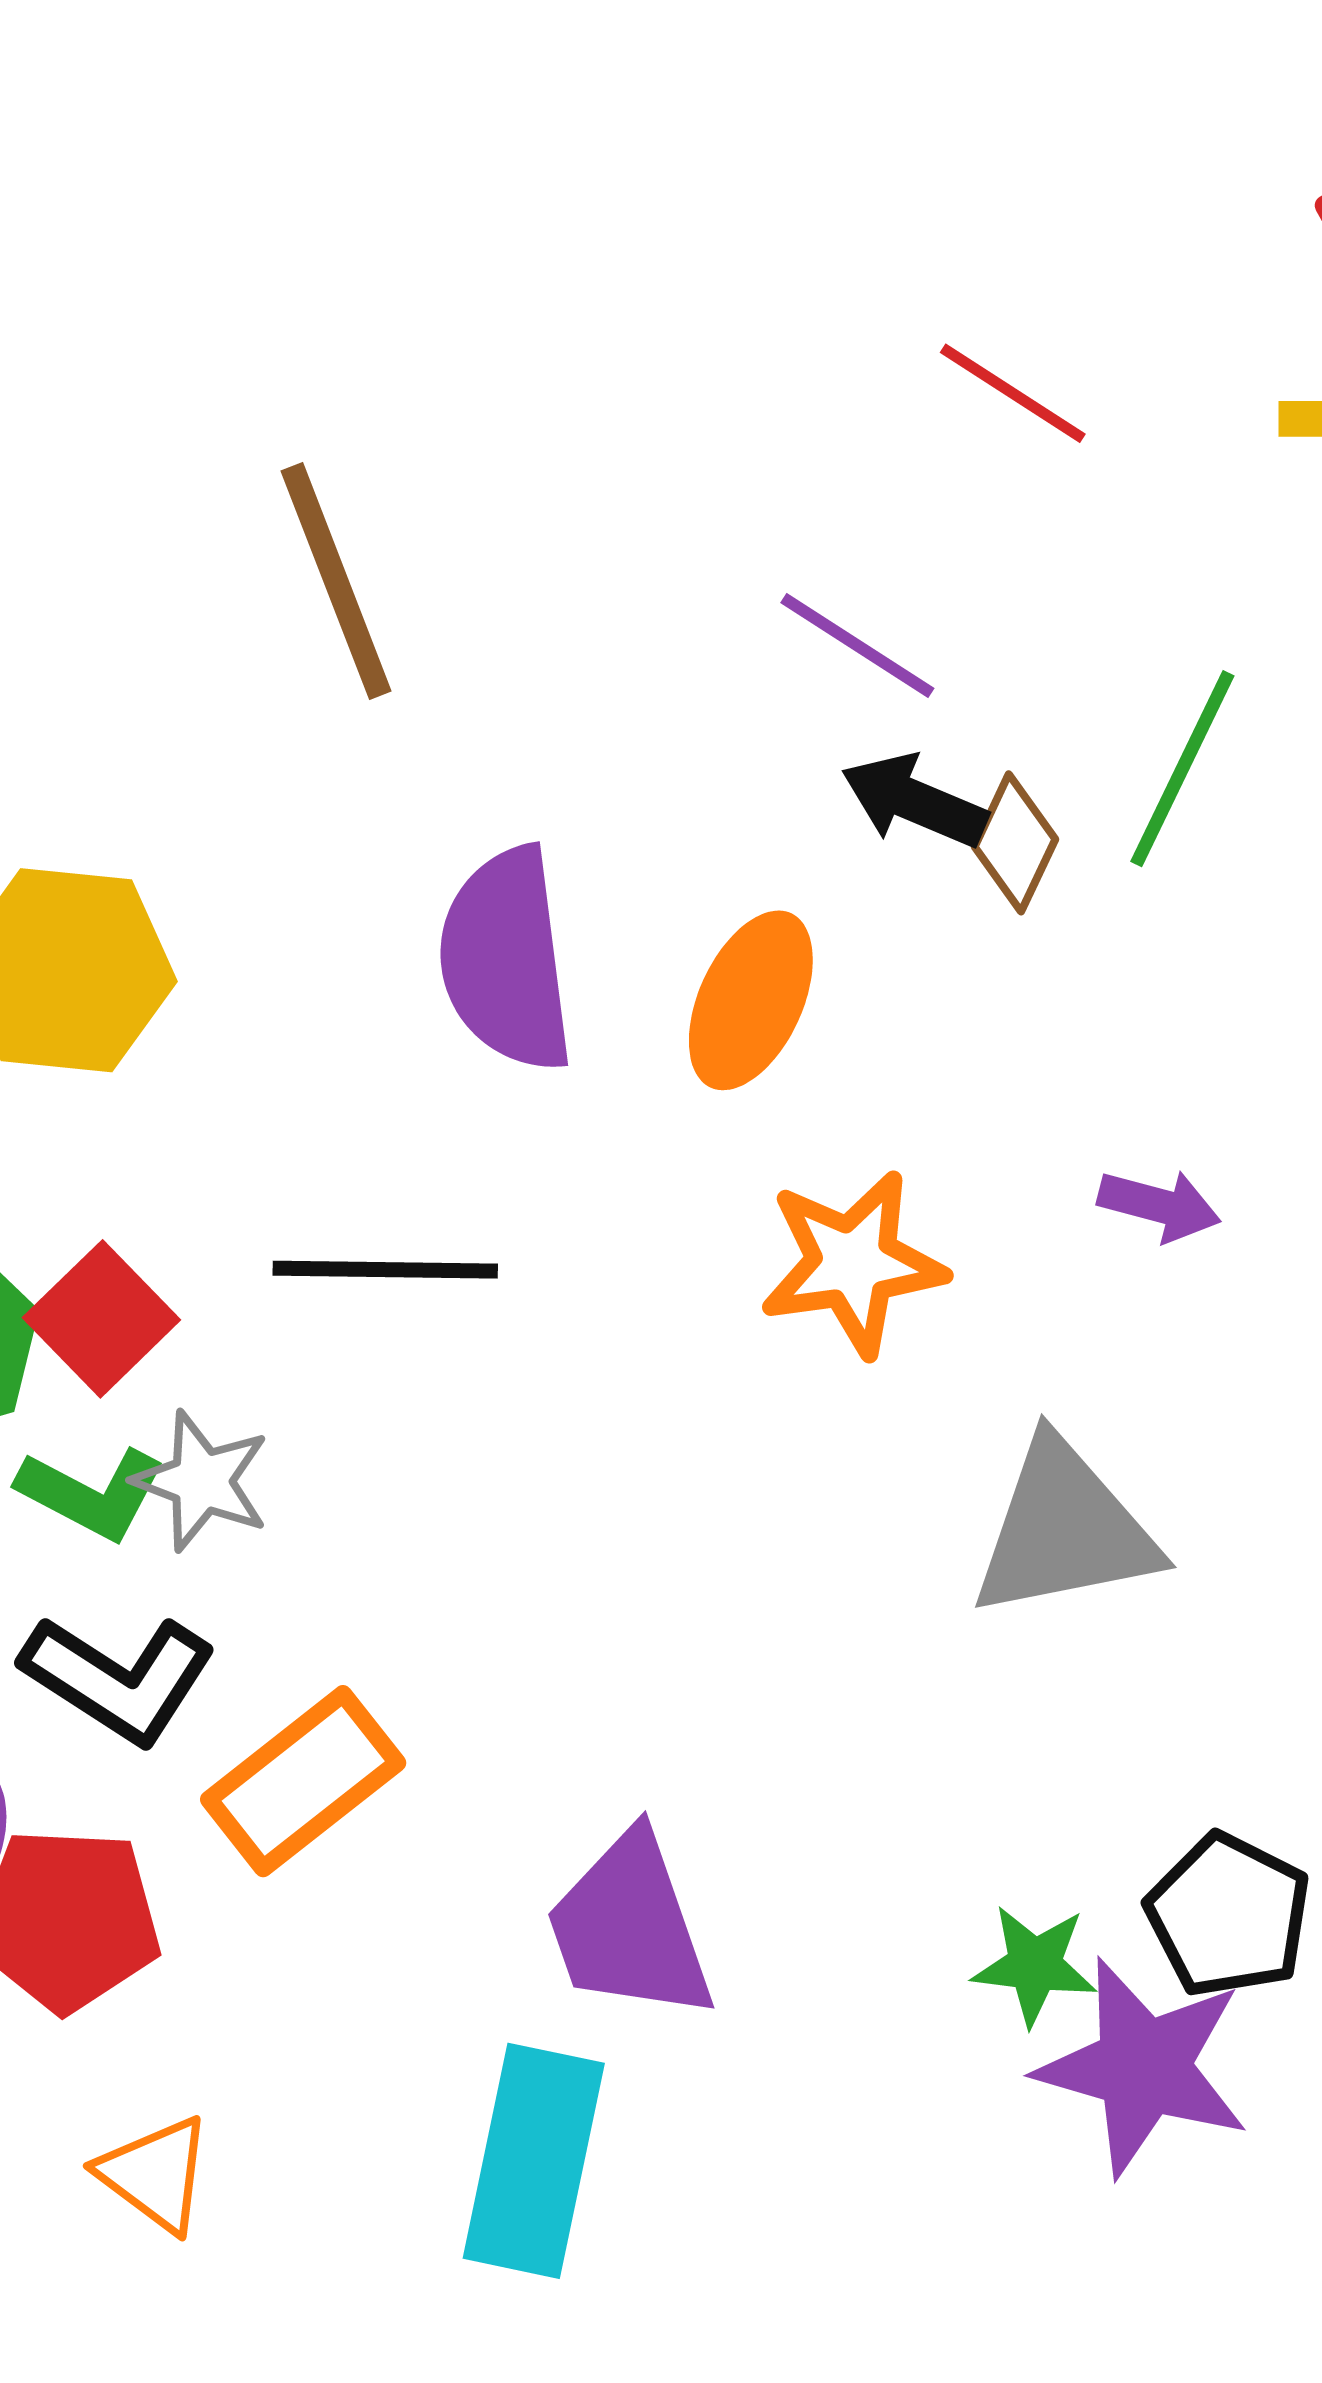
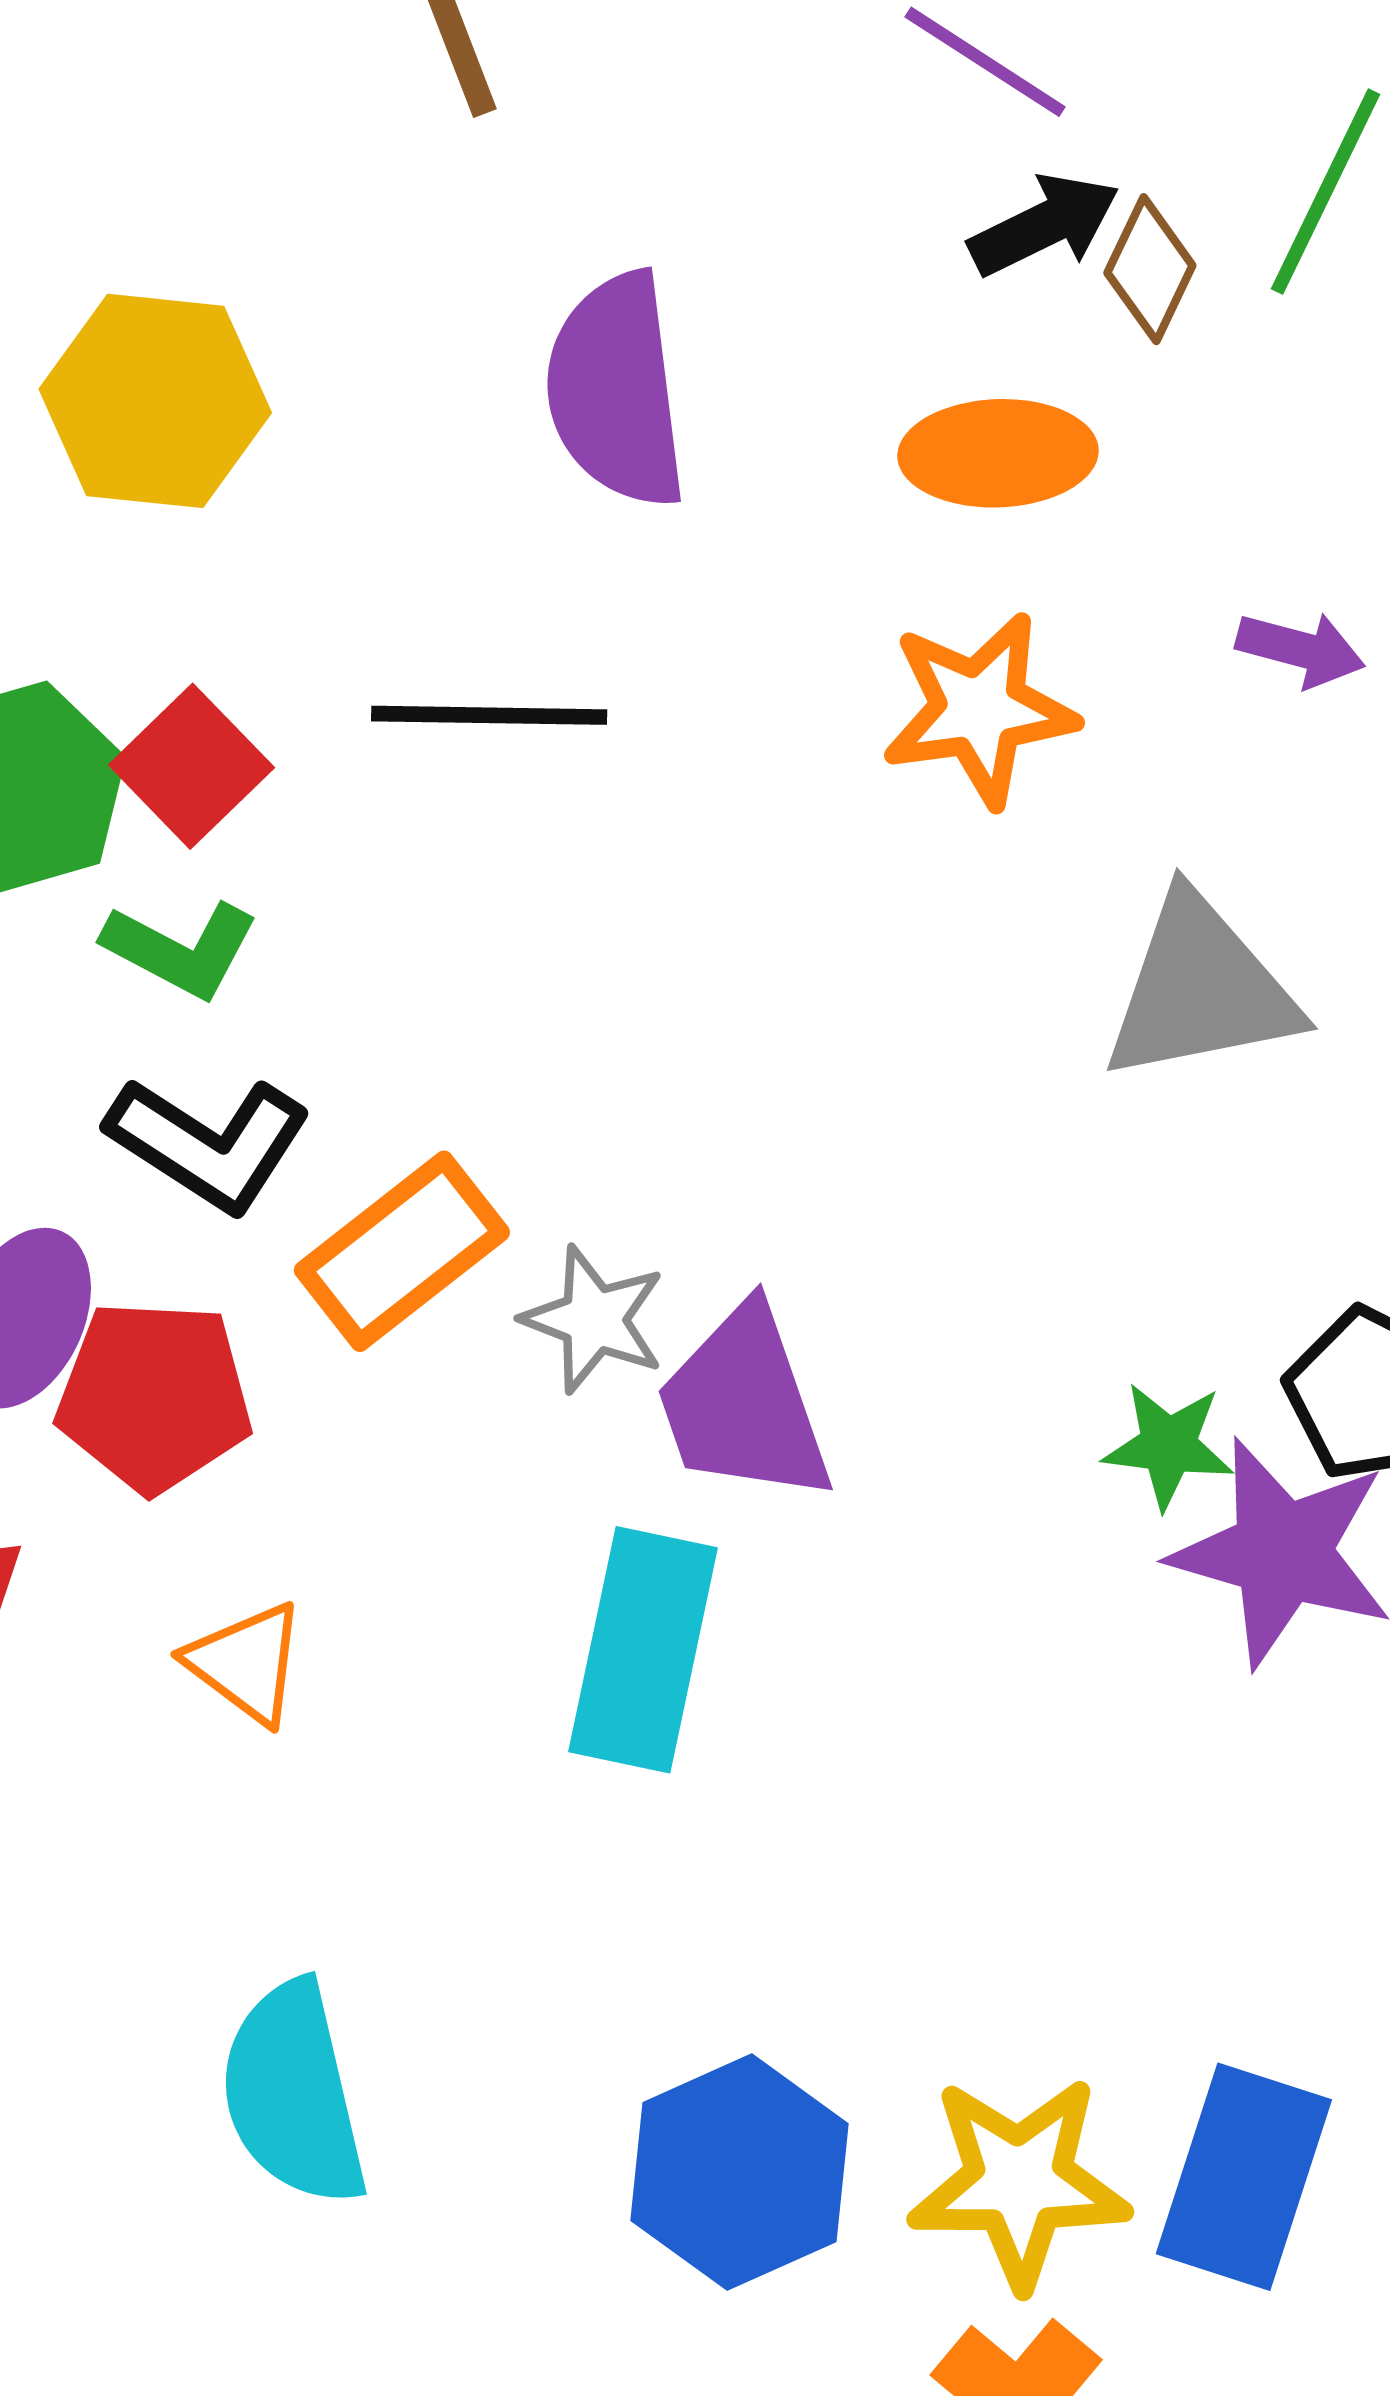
black arrow: (914, 801) -> (1044, 225), turned 131
orange ellipse: (751, 1000) -> (998, 453), moved, turned 63
gray star: (202, 1481) -> (594, 1320), moved

